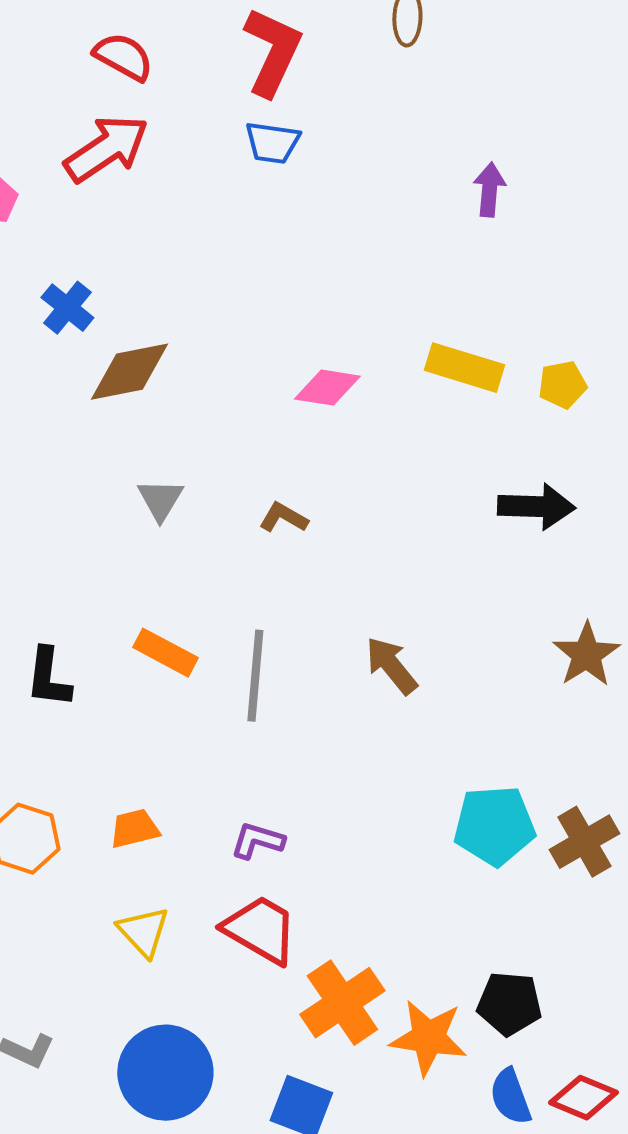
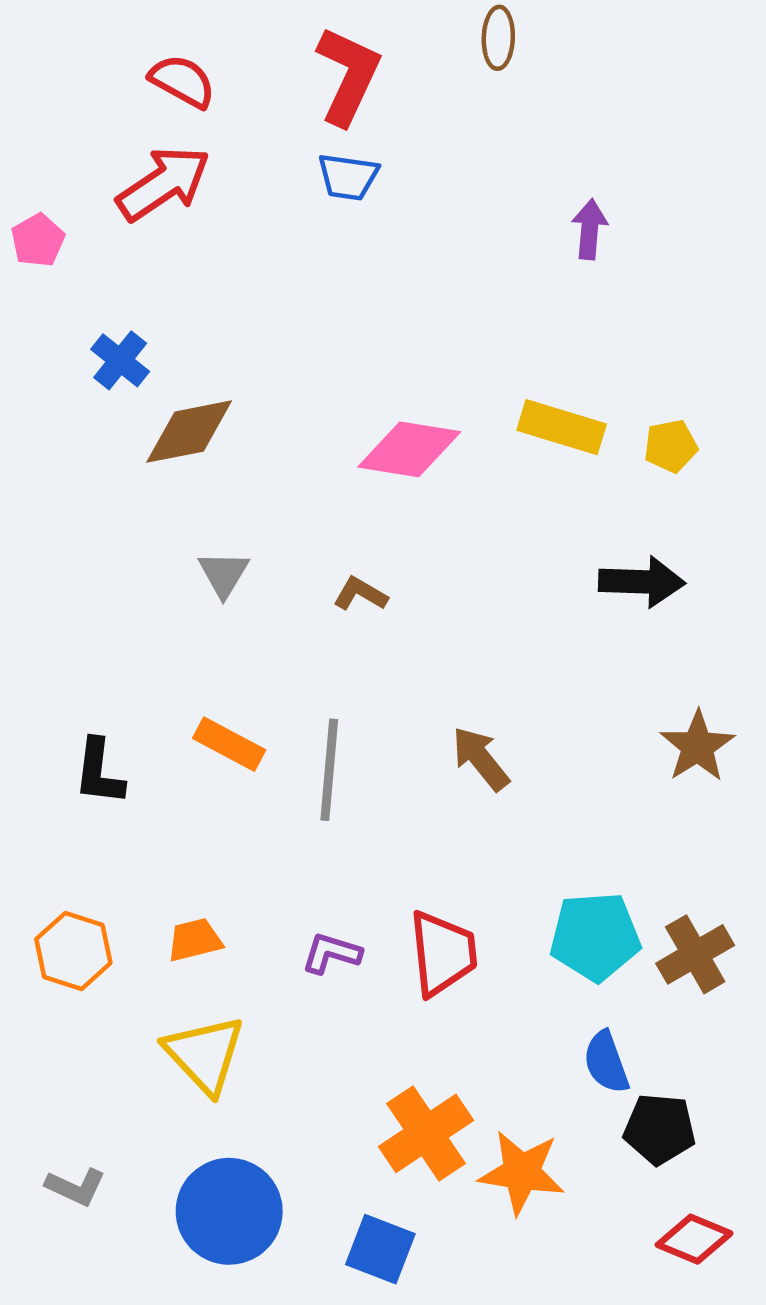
pink diamond: (327, 388) -> (409, 449), size x1.4
red trapezoid: (260, 930) -> (443, 953), moved, turned 54
yellow triangle: (143, 932) -> (205, 1054), size x1.4
black pentagon: (509, 1004) -> (660, 1129), moved
blue semicircle: (510, 1097) -> (606, 1062), moved

